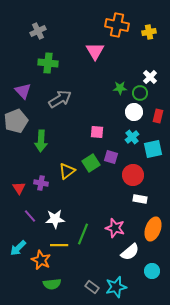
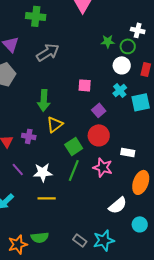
white cross: (150, 77) -> (138, 30), turned -32
green arrow: (41, 141) -> (44, 100), moved
purple square: (111, 157) -> (99, 110), turned 32
green square: (91, 163) -> (74, 146), moved
red circle: (133, 175) -> (99, 135), moved
pink star: (115, 228) -> (103, 167), moved
green line: (83, 234) -> (74, 170), moved
orange star: (41, 260) -> (18, 244), moved, turned 30

